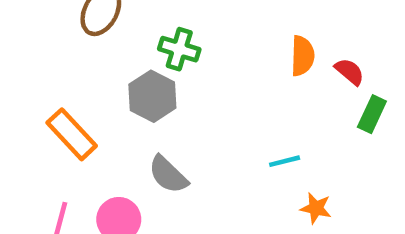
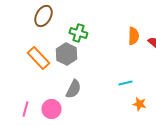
orange rectangle: (72, 134) -> (38, 58), moved
gray semicircle: (168, 175) -> (73, 89), turned -108

